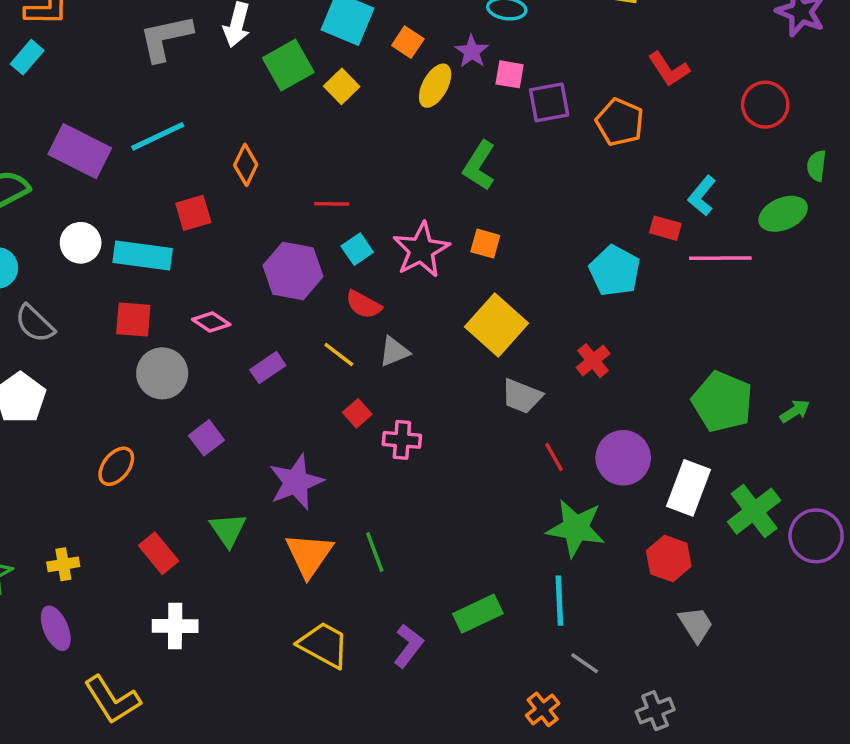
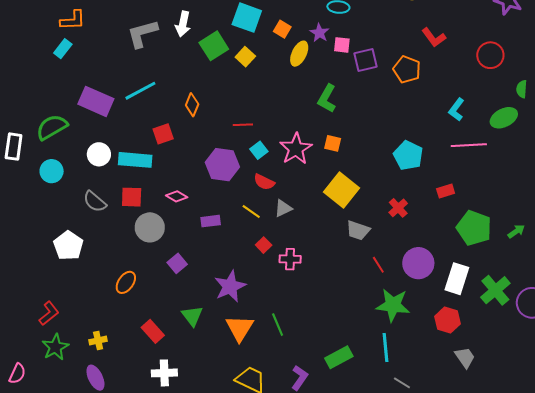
red rectangle: (665, 228) -> (446, 191), moved, turned -30
gray semicircle: (35, 324) -> (95, 202), moved
purple rectangle: (268, 368) -> (211, 221), turned 30

